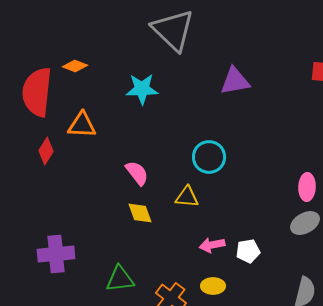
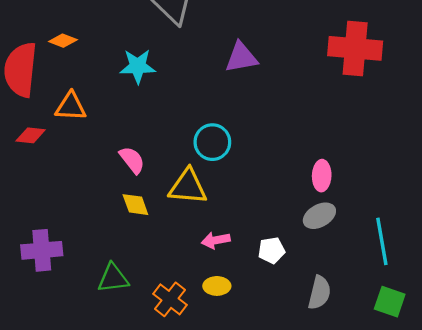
red diamond: (46, 151) -> (31, 135), turned 64
yellow triangle: (187, 197) -> (188, 187), size x1.5
white pentagon: (248, 251) -> (271, 250), moved

